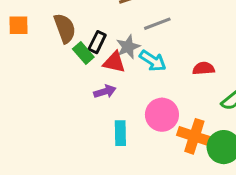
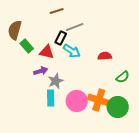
brown semicircle: (65, 28) -> (15, 30), turned -144
black rectangle: (97, 42) -> (61, 38), moved
gray star: (128, 47) -> (56, 81), moved
pink circle: (162, 115) -> (77, 101), moved

